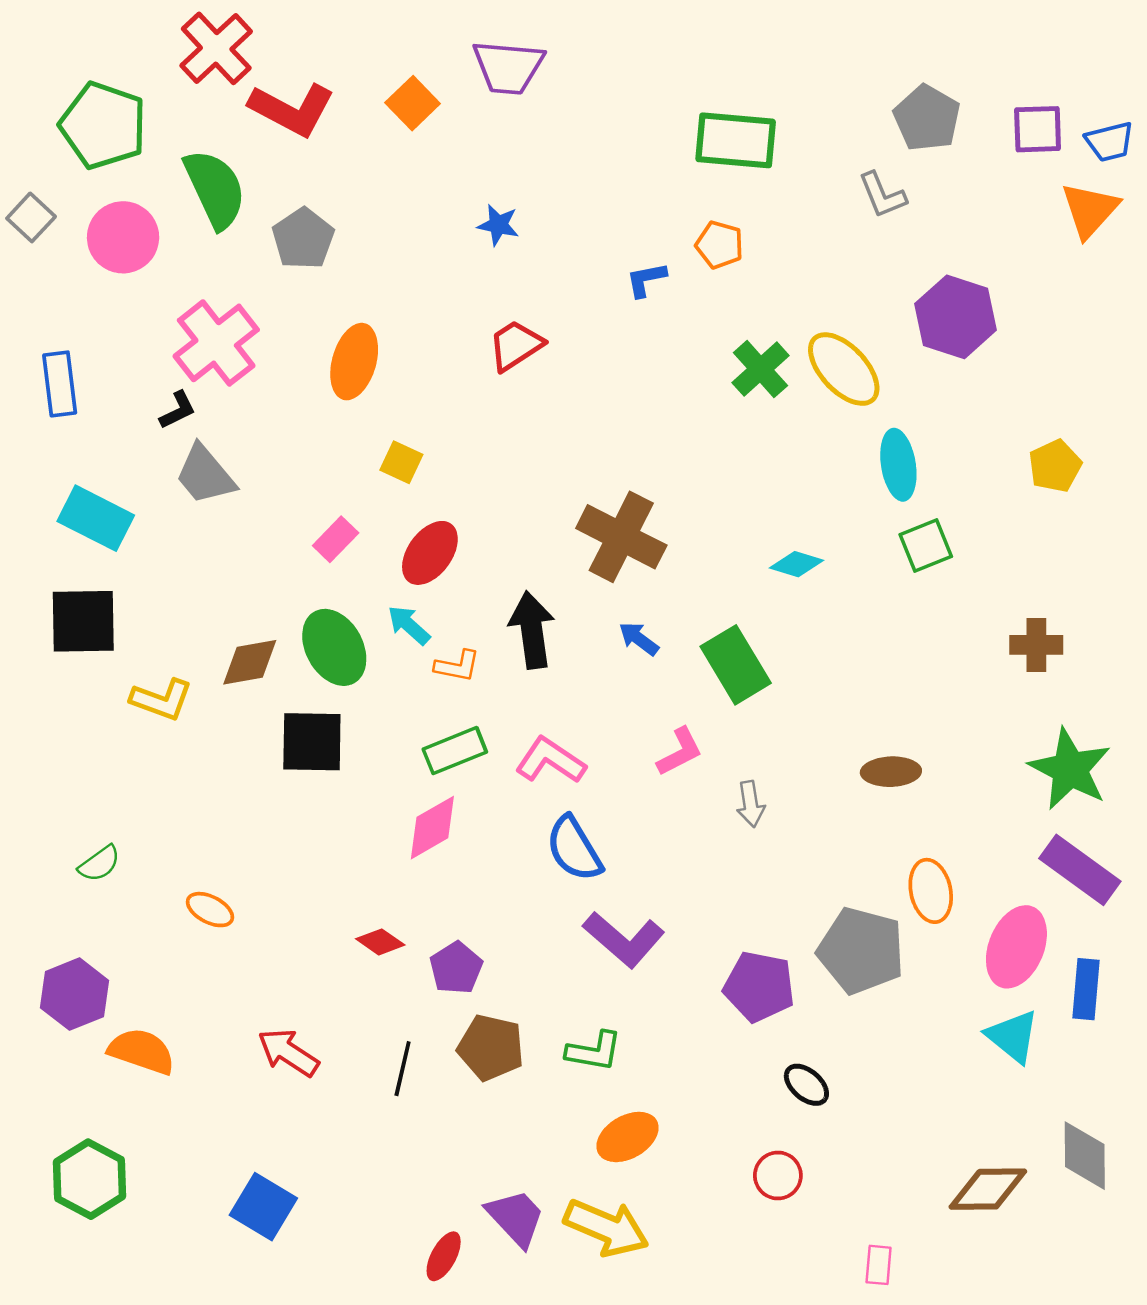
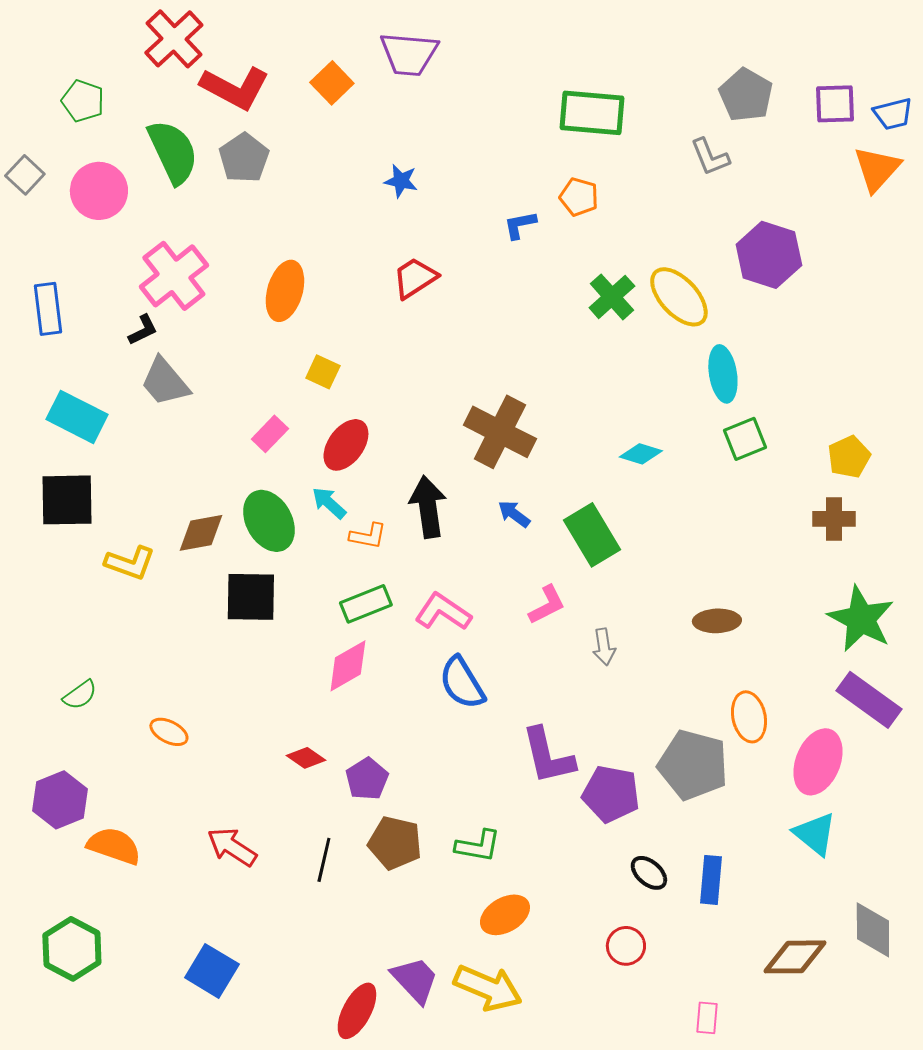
green pentagon: (103, 126) -> (83, 101), size x0.6
gray pentagon: (303, 239) -> (244, 158), moved
yellow pentagon: (1055, 466) -> (849, 457), moved
purple L-shape: (624, 939) -> (548, 756), moved, turned 36
blue rectangle: (1086, 989) -> (711, 880), moved
red ellipse: (444, 1256) -> (357, 1011), size x1.4

